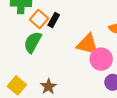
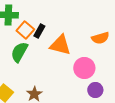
orange triangle: (87, 44) -> (60, 45), moved

